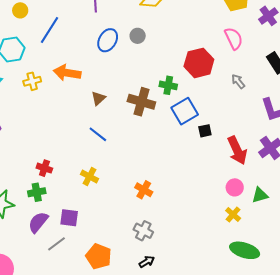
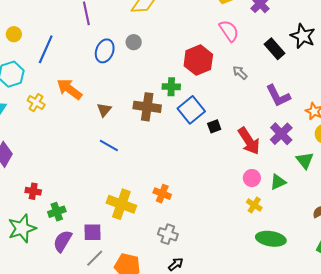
orange arrow: (67, 73) -> (69, 89), turned 36
yellow cross: (32, 81) -> (36, 103), turned -36
red cross: (44, 168) -> (33, 191), moved
yellow cross: (90, 176) -> (121, 204), moved, size x1.6
gray line: (56, 244) -> (95, 258), moved

